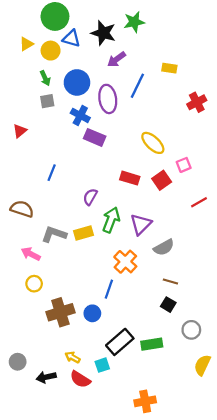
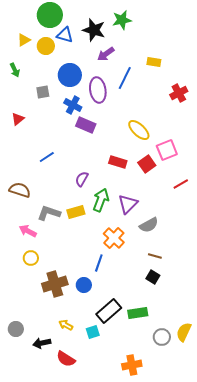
green arrow: (45, 78) -> (15, 70), moved
pink square: (184, 165) -> (167, 150), size x1.5
blue line: (52, 173) -> (47, 157), turned 35
gray circle: (191, 330) -> (162, 337), moved
red semicircle: (80, 379) -> (66, 359), moved

